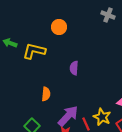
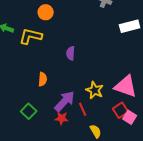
orange circle: (59, 27) -> (46, 12), moved
yellow star: (102, 117) -> (95, 90), moved

